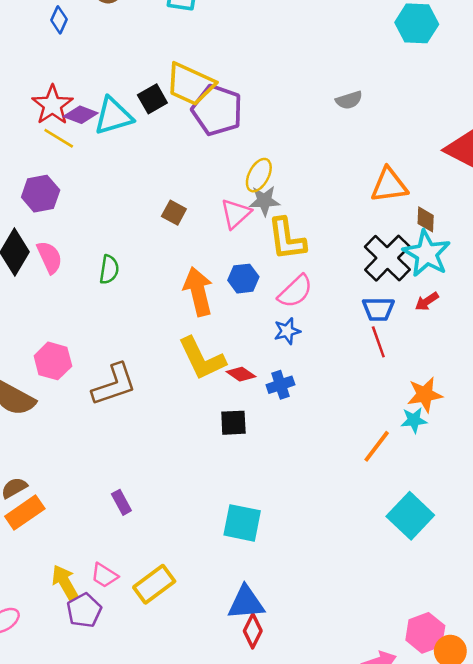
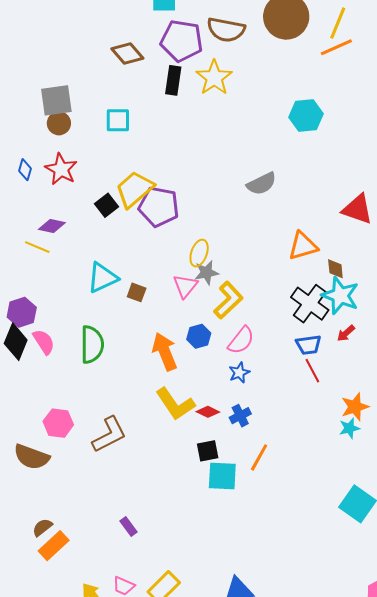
blue diamond: (59, 20) -> (25, 170), moved
yellow trapezoid: (190, 84) -> (135, 189), turned 123
gray semicircle: (349, 100) -> (261, 184), size x1.4
red star: (52, 105) -> (61, 169), moved
cyan triangle: (113, 116) -> (103, 278), moved
purple hexagon: (41, 194) -> (22, 312), moved
yellow L-shape: (287, 239) -> (228, 300), turned -117
green semicircle: (109, 269) -> (92, 345), size x1.6
orange line: (377, 446) -> (259, 457), moved
cyan square: (242, 523) -> (222, 476), moved

